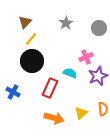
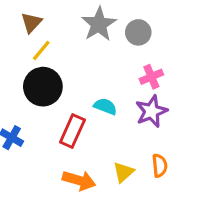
gray star: (66, 23) -> (99, 24), size x1.5
gray circle: (99, 28) -> (138, 32), moved
pink cross: (86, 57) -> (151, 77), moved

